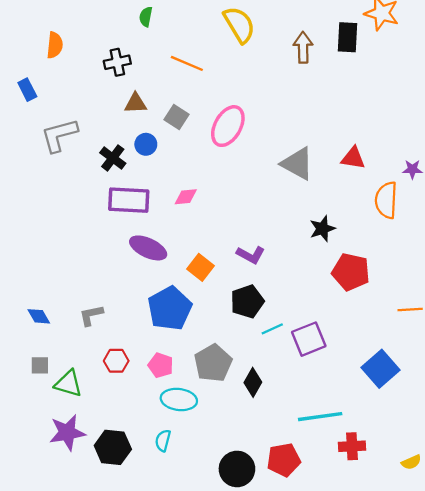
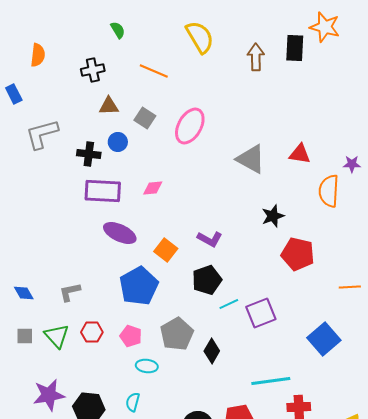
green semicircle: (146, 17) -> (118, 30), turned 138
black cross: (113, 158) -> (89, 154), turned -30
green triangle: (68, 384) -> (57, 336), moved, turned 32
cyan ellipse: (179, 399) -> (147, 366), size x0.7

